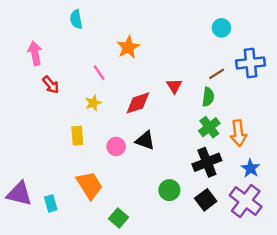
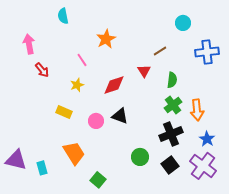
brown line: (217, 74) -> (160, 51), moved
yellow rectangle: (77, 136) -> (64, 112), turned -63

